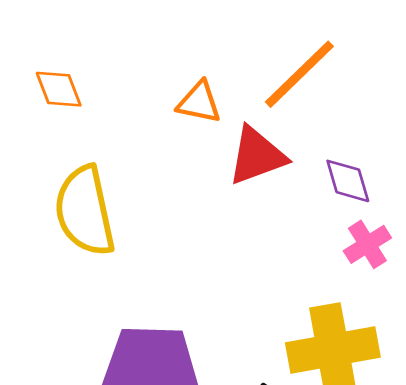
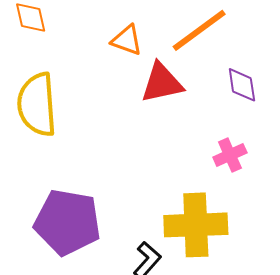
purple diamond: (348, 181) -> (242, 85), moved

